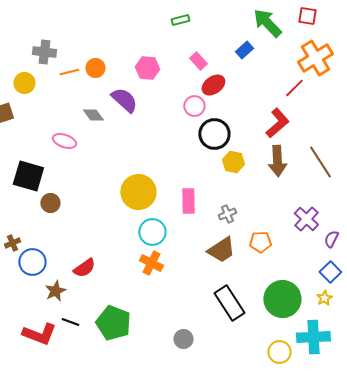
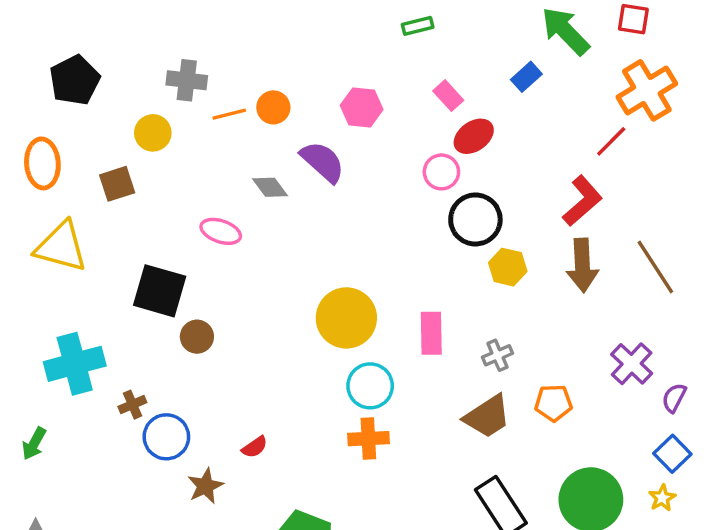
orange cross: (151, 263) -> (368, 439), turned -30
red semicircle: (84, 268) -> (255, 447), size x0.7

